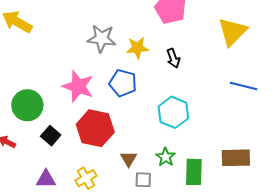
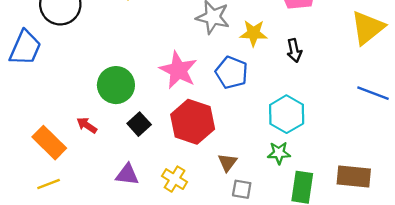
green star: (166, 157) -> (279, 153), moved, turned 30
yellow cross: (86, 178) -> (175, 179), turned -35

